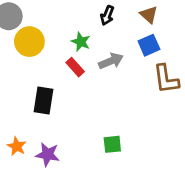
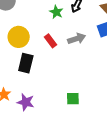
yellow circle: (29, 42) -> (19, 37), moved
green star: (81, 42) -> (56, 12), moved

